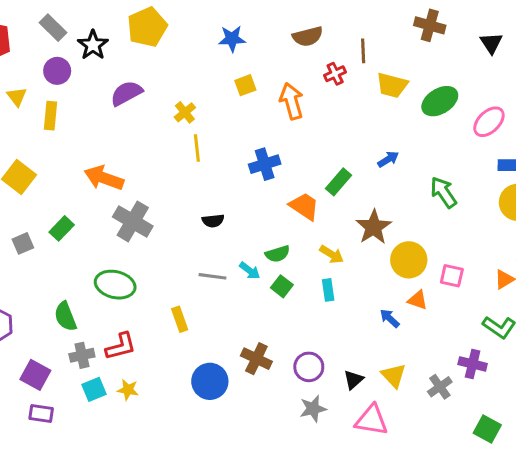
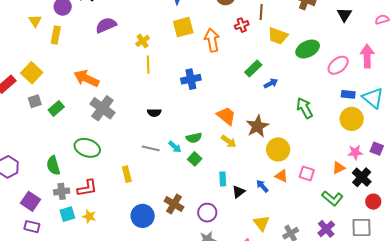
yellow square: (245, 85) -> (183, 27), size x1.5
green rectangle: (339, 182) -> (253, 69), moved
orange trapezoid: (304, 206) -> (226, 116), moved
gray square: (23, 243) -> (35, 101), moved
pink square: (452, 276) -> (307, 174), moved
cyan rectangle: (328, 290) -> (223, 179), moved
purple cross: (473, 364) -> (326, 229), moved, turned 30
black triangle: (353, 380) -> (239, 192), moved

